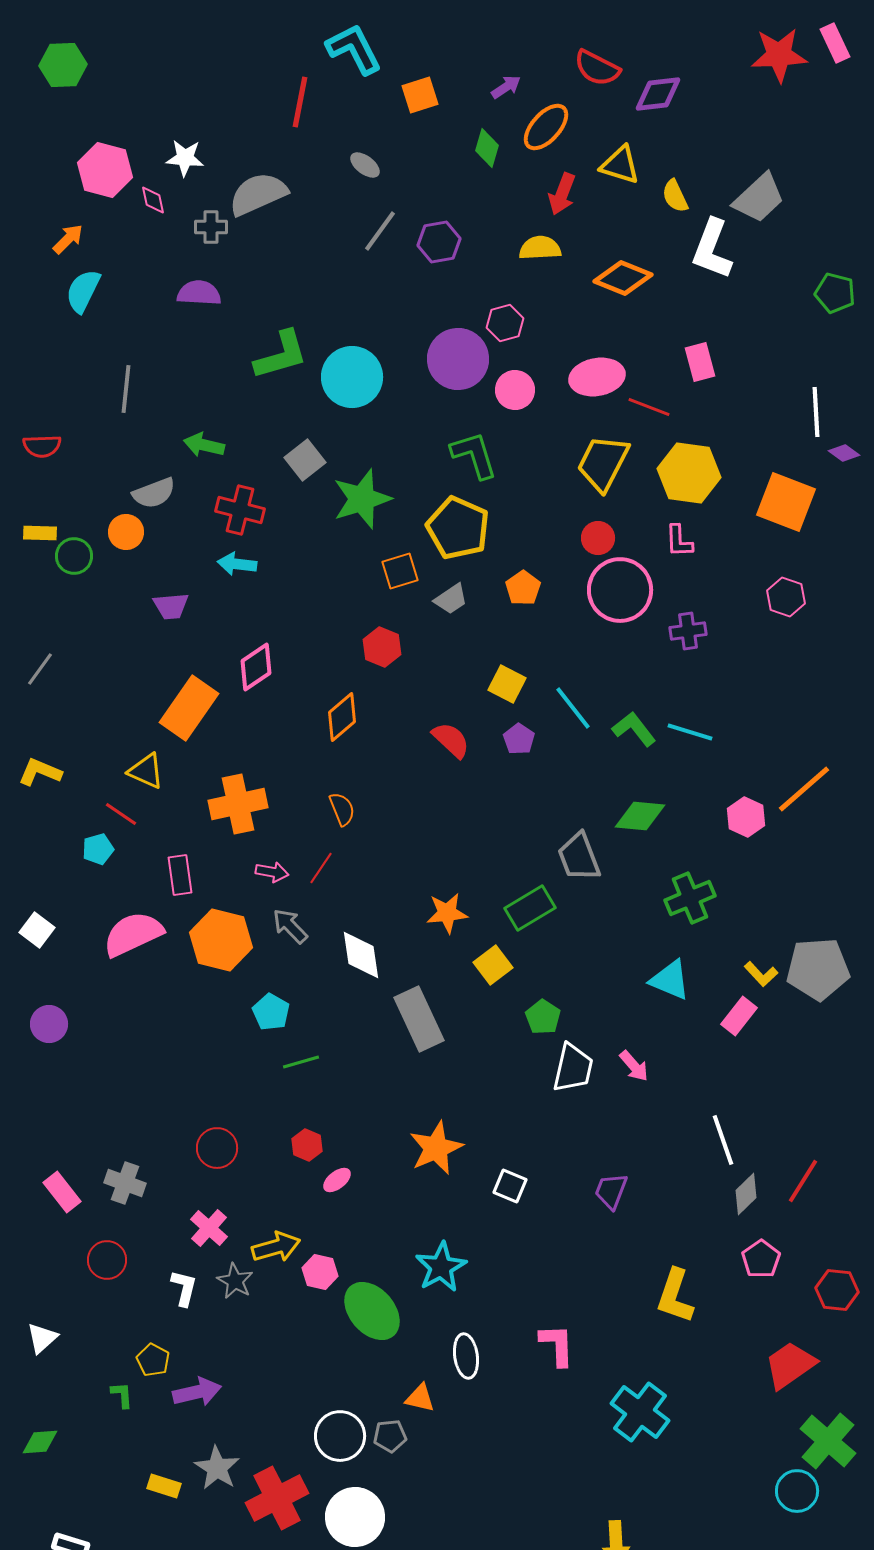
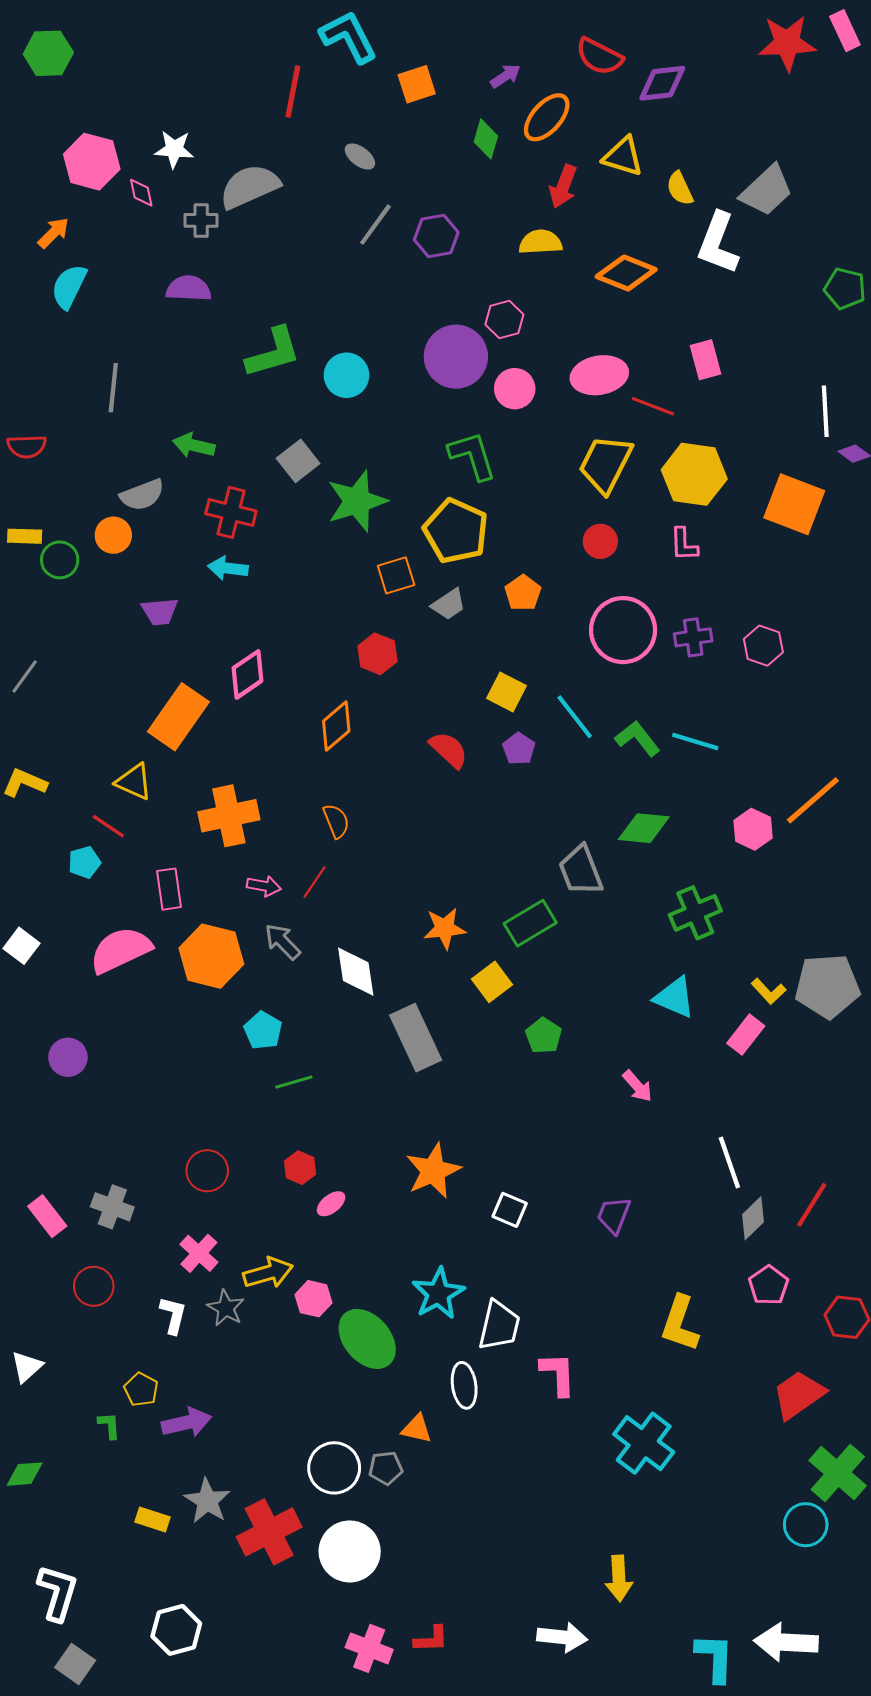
cyan circle: (352, 377) -> (347, 375), size x0.7
pink circle: (620, 590) -> (623, 630), moved
pink hexagon: (786, 597) -> (763, 646), moved
purple circle: (49, 1024) -> (68, 1057), moved
white trapezoid: (573, 1068) -> (499, 1326), moved

